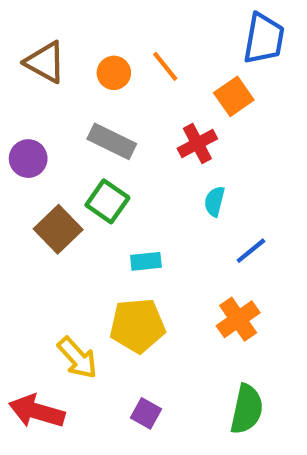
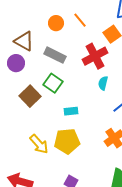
brown triangle: (45, 62) -> (24, 41), moved
red cross: (197, 144) -> (95, 56), size x1.4
yellow arrow: (77, 358) -> (39, 144), moved

